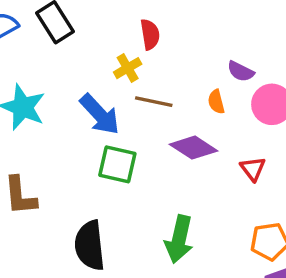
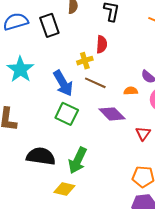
orange semicircle: (216, 102) -> (131, 91), turned 88
green arrow: (179, 239) -> (78, 160), moved
black semicircle: (90, 245) -> (41, 156), turned 92

